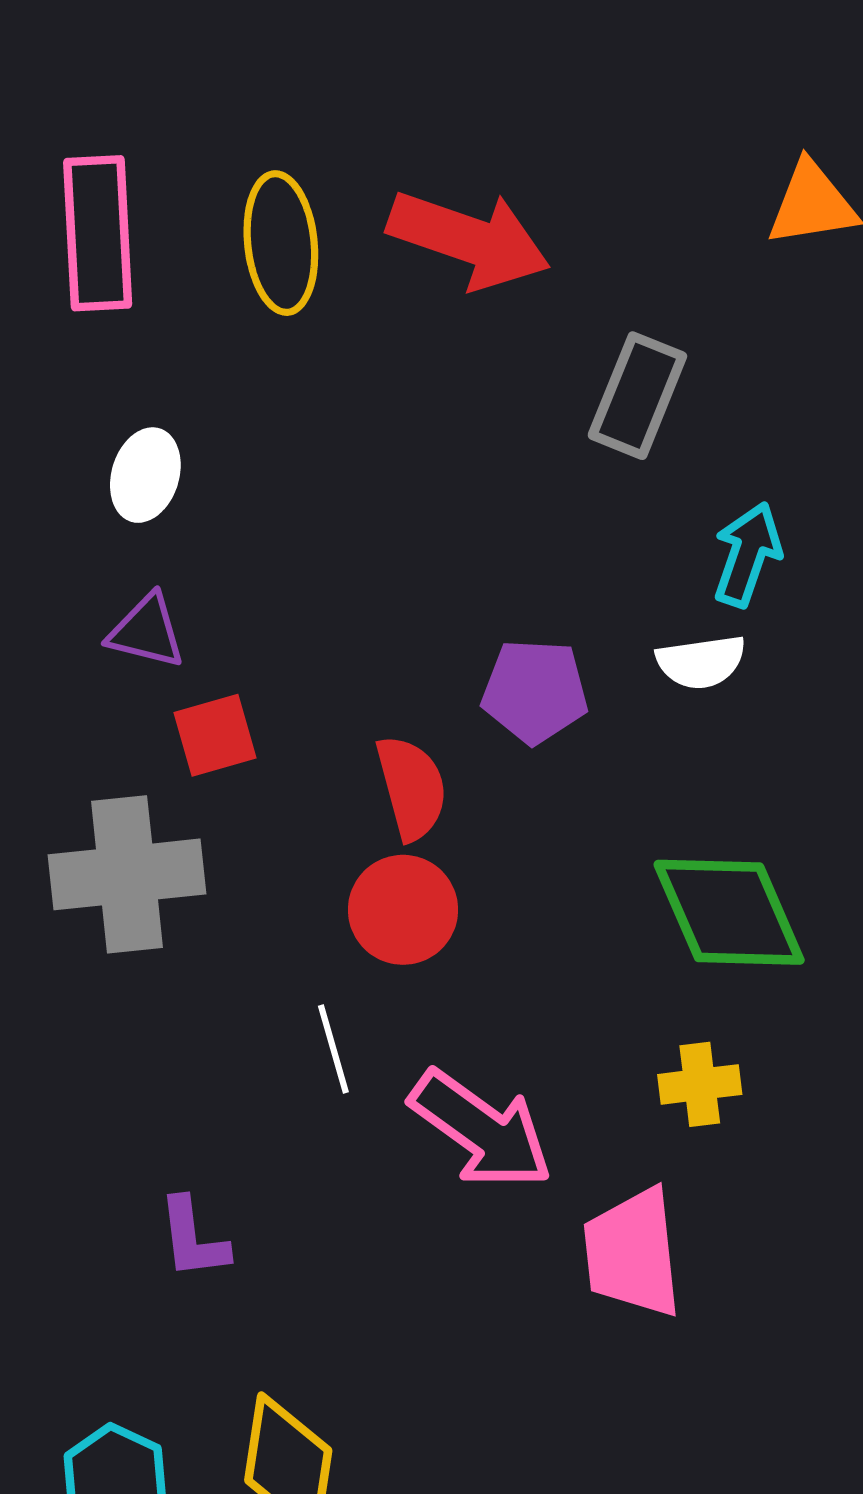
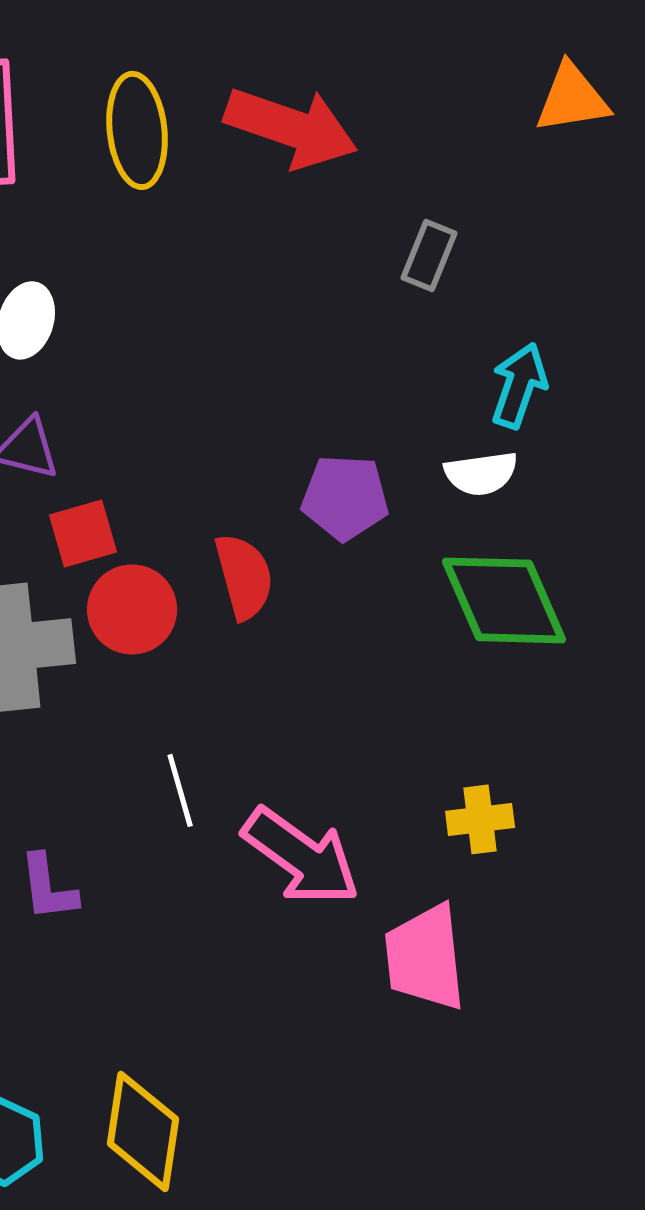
gray rectangle: (637, 396) -> (429, 255), size x0.7
red circle: (403, 910) -> (132, 609), moved
green diamond: (729, 912) -> (504, 600), moved
purple L-shape: (193, 1238) -> (48, 887), moved

